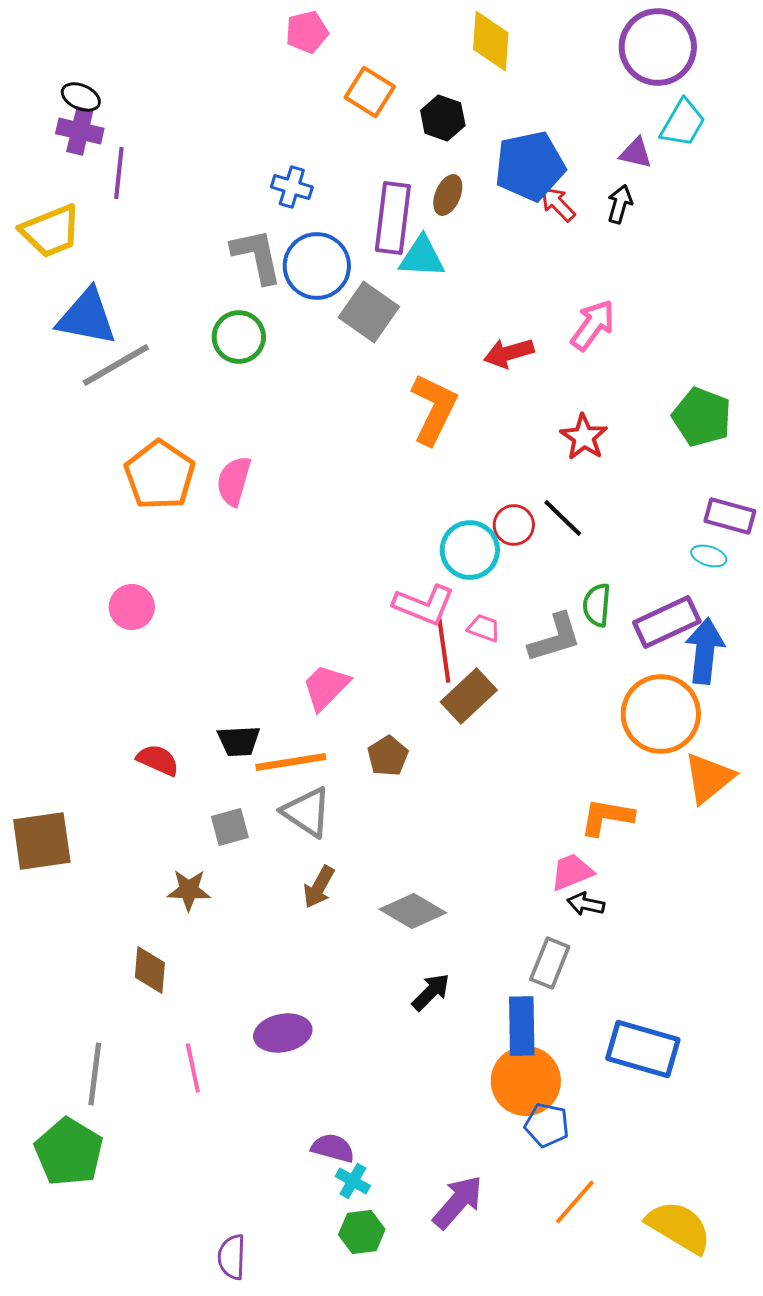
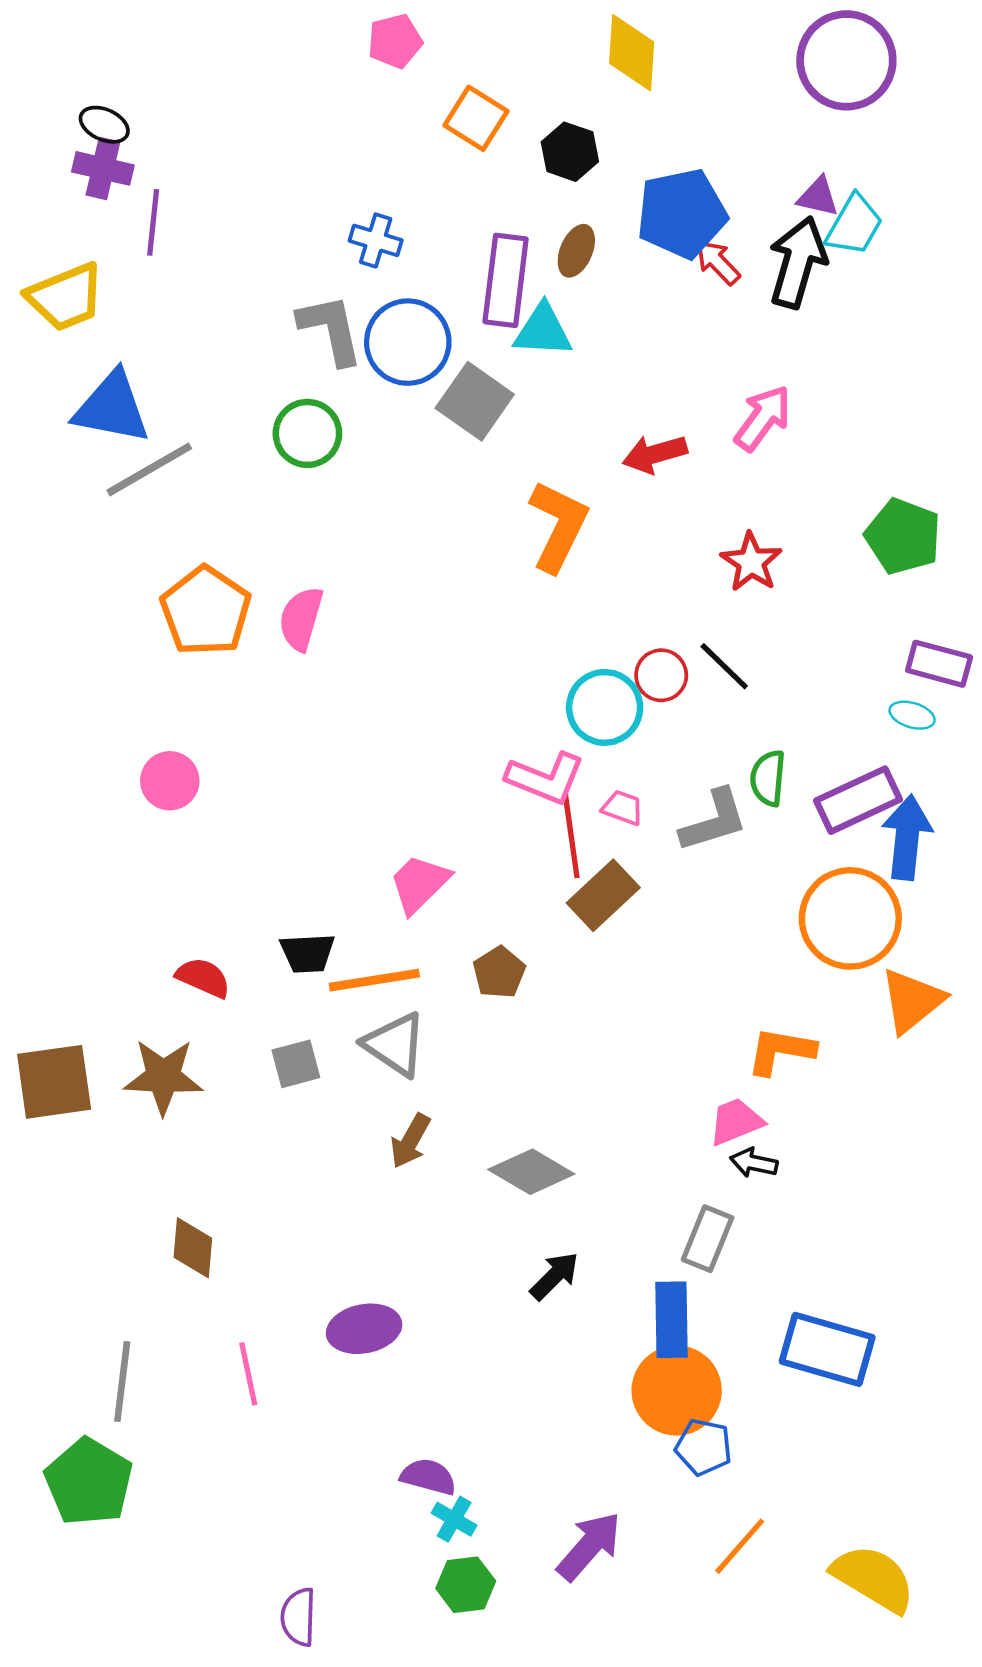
cyan trapezoid: (683, 123) -> (854, 225), moved
black arrow: (620, 204) -> (798, 262), size x1.8
brown star: (189, 890) -> (163, 1077), moved, size x1.4

